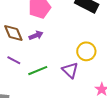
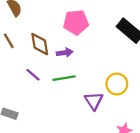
green line: (38, 71) -> (64, 78), moved

